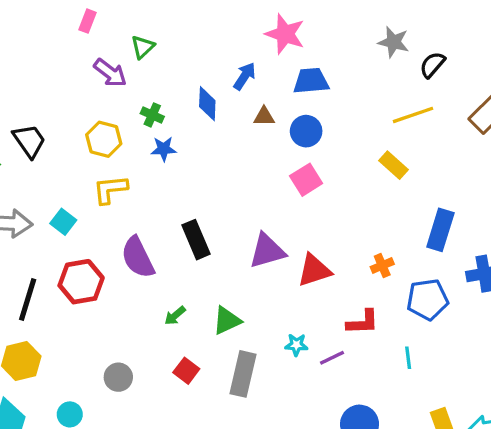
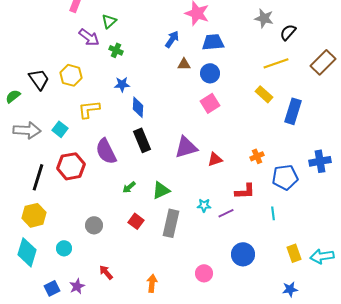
blue diamond: (207, 104) -> (138, 107), moved
green cross: (152, 115) -> (116, 50), moved
yellow hexagon: (104, 139) -> (71, 75), moved
blue rectangle: (440, 230) -> (293, 111), moved
red triangle: (314, 270) -> (215, 159), size x0.7

